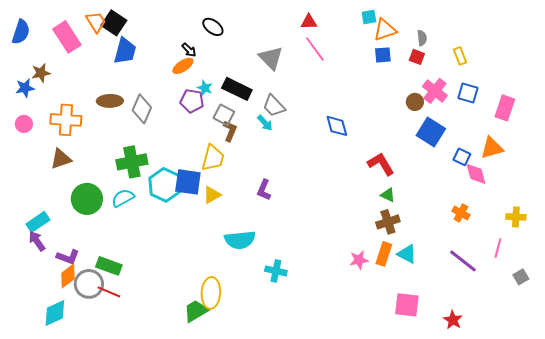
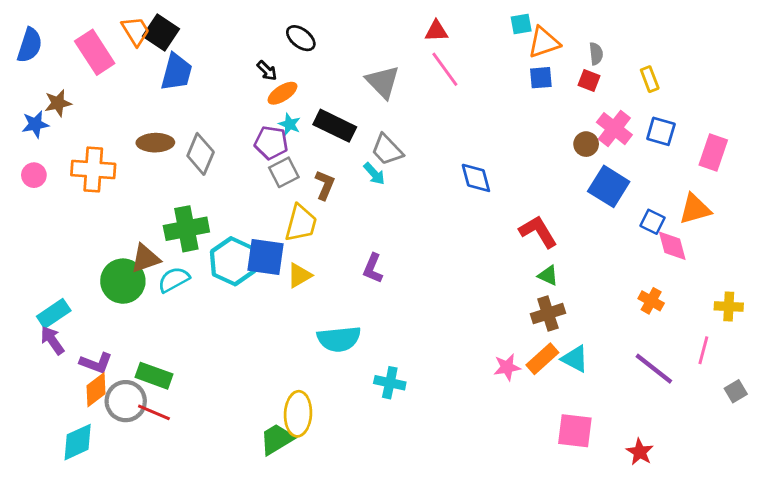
orange ellipse: (183, 66) -> (282, 93), moved
gray square: (224, 115) -> (284, 172), moved, turned 35
brown triangle: (61, 159) -> (145, 258), moved
orange rectangle: (384, 254) -> (542, 359), turned 30

